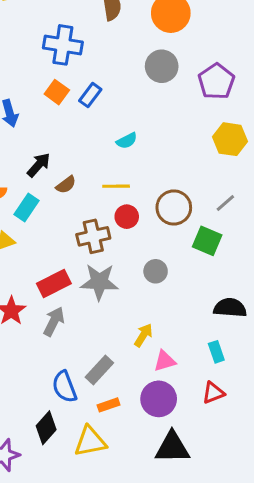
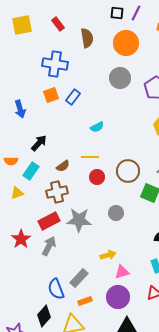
orange square: (57, 92) -> (51, 95), turned 35
brown semicircle: (66, 185) -> (63, 166), moved
brown cross: (93, 236) -> (57, 192), moved
yellow arrow: (143, 335) -> (108, 255), turned 42

